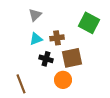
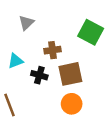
cyan triangle: (36, 39) -> (16, 61), moved
orange circle: (63, 80) -> (72, 104), moved

